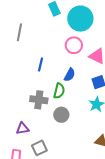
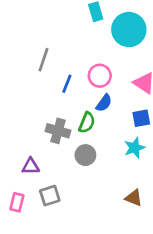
gray line: (19, 32) -> (43, 60), moved
pink circle: (74, 45) -> (100, 76), moved

